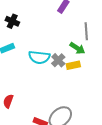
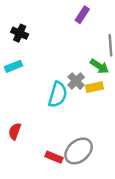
cyan semicircle: (39, 57) -> (58, 95), moved, turned -80

